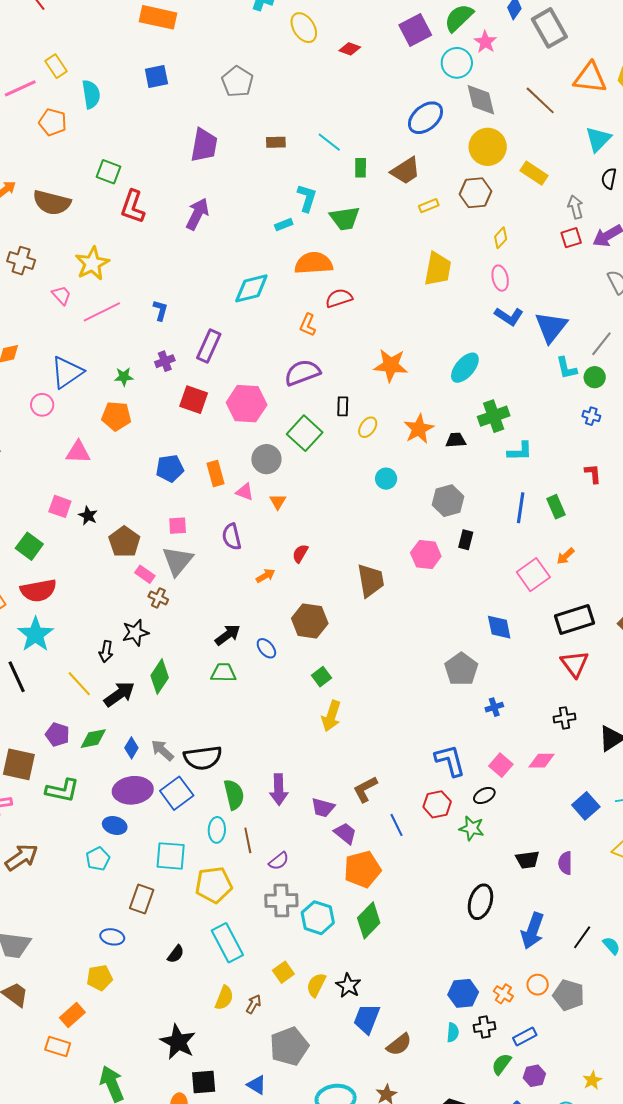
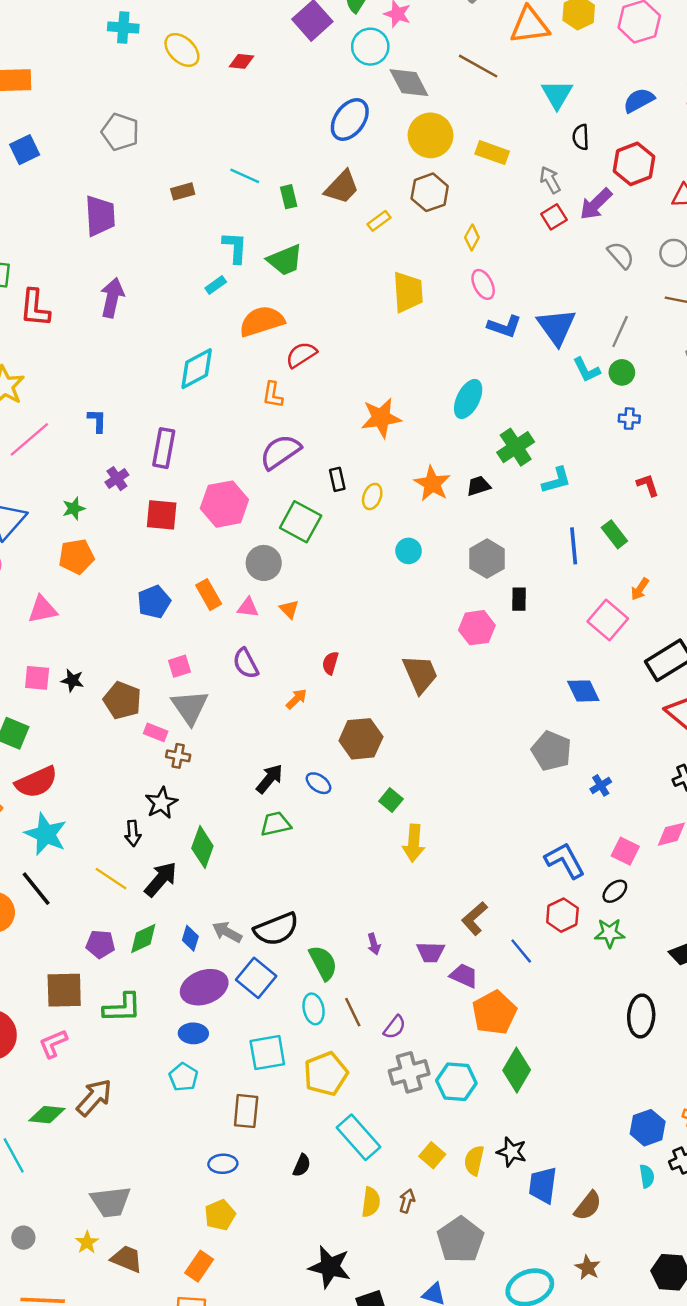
purple arrow: (279, 790) -> (374, 944), size x0.6

